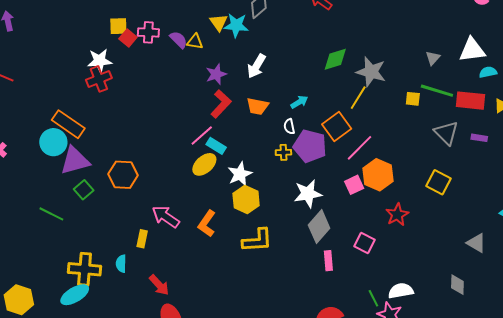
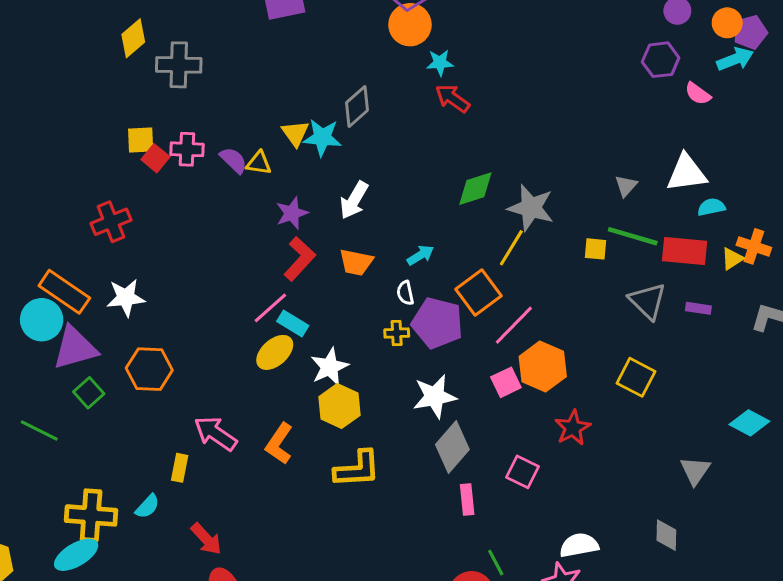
white star: (100, 61) -> (126, 298), moved
gray triangle: (476, 243) -> (695, 471), turned 35
cyan semicircle: (121, 264) -> (147, 506), turned -138
green line: (373, 298) -> (496, 563), moved

